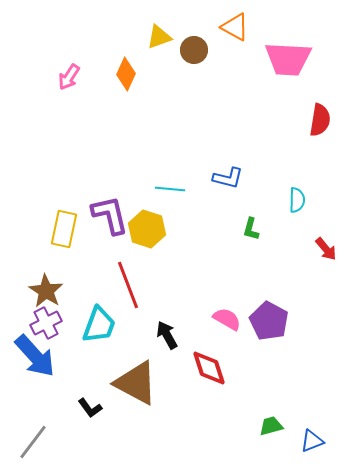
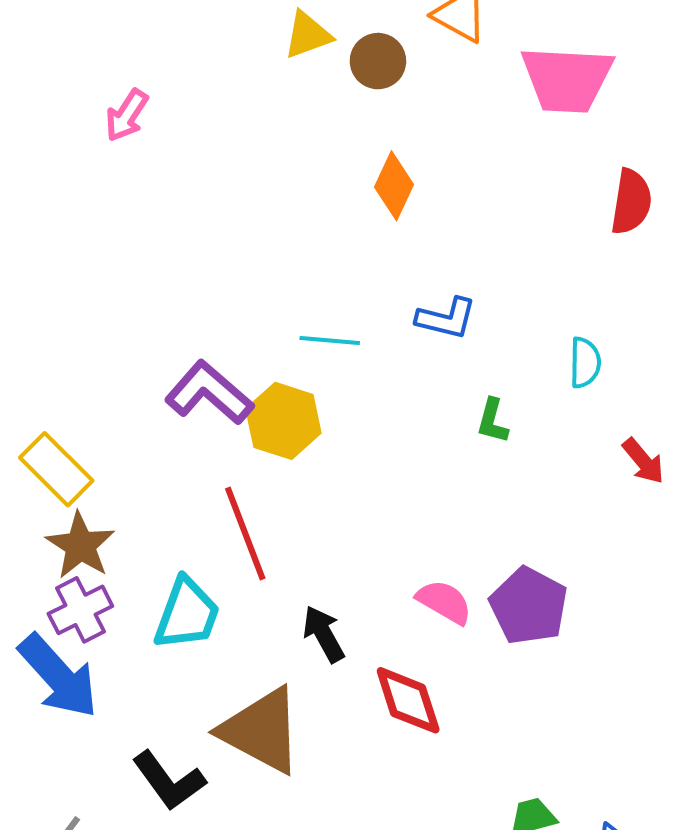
orange diamond: (126, 74) -> (394, 186), moved
purple L-shape: (110, 215) -> (209, 393), turned -36
yellow rectangle: (64, 229) -> (56, 469), moved, turned -57
black L-shape: (90, 408) -> (169, 781), size x1.5

